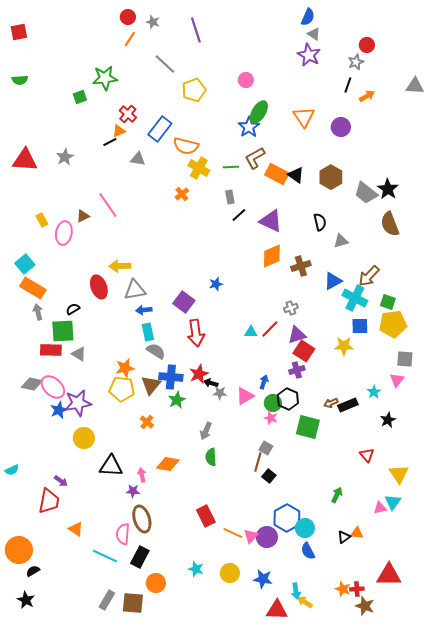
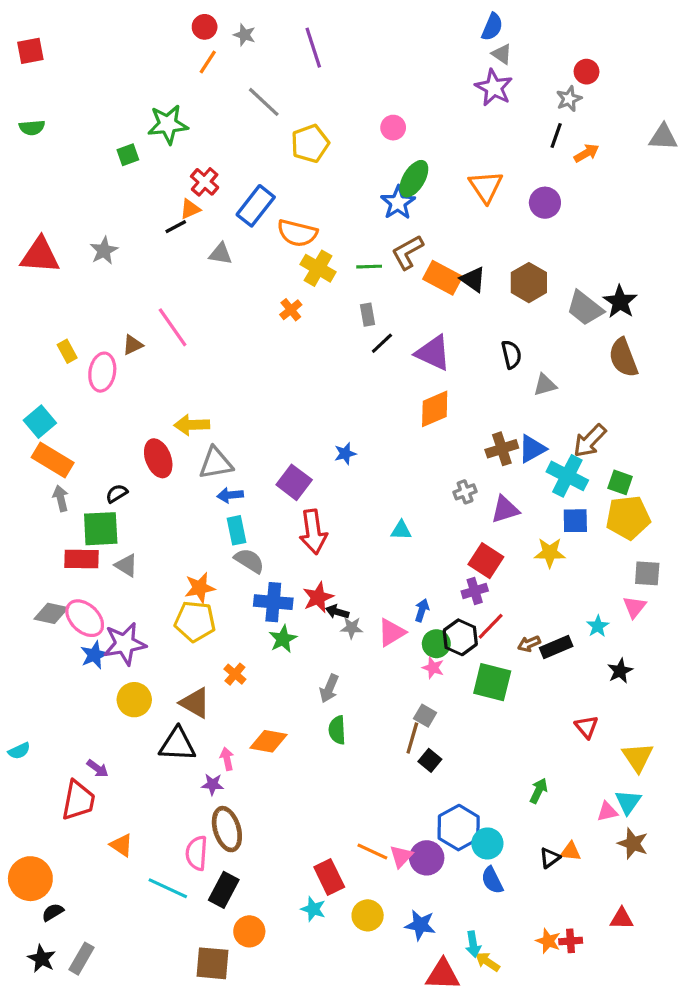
brown cross: (301, 266) -> (502, 449), moved
red line: (270, 329) -> (491, 626), moved
purple triangle: (297, 335) -> (505, 509), moved
brown triangle: (151, 385) -> (195, 703), moved, turned -40
red rectangle: (206, 516) -> (329, 877), moved
red triangle: (389, 575) -> (622, 919), size x0.6
gray rectangle: (107, 600) -> (82, 959), moved
brown star: (365, 606) -> (633, 843), moved

